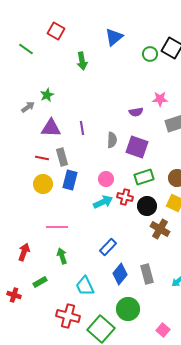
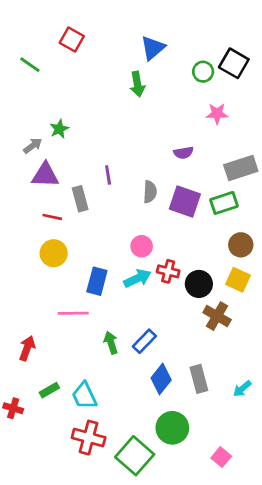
green arrow: (82, 61) -> (137, 84), moved
pink star: (160, 99) -> (217, 114), moved
purple triangle: (51, 128) -> (45, 175), moved
gray rectangle: (62, 157) -> (80, 199), moved
green rectangle: (144, 177) -> (224, 203), moved
blue rectangle: (70, 180) -> (97, 281), moved
green arrow: (62, 256) -> (111, 343), moved
cyan trapezoid: (85, 286) -> (84, 396), moved

